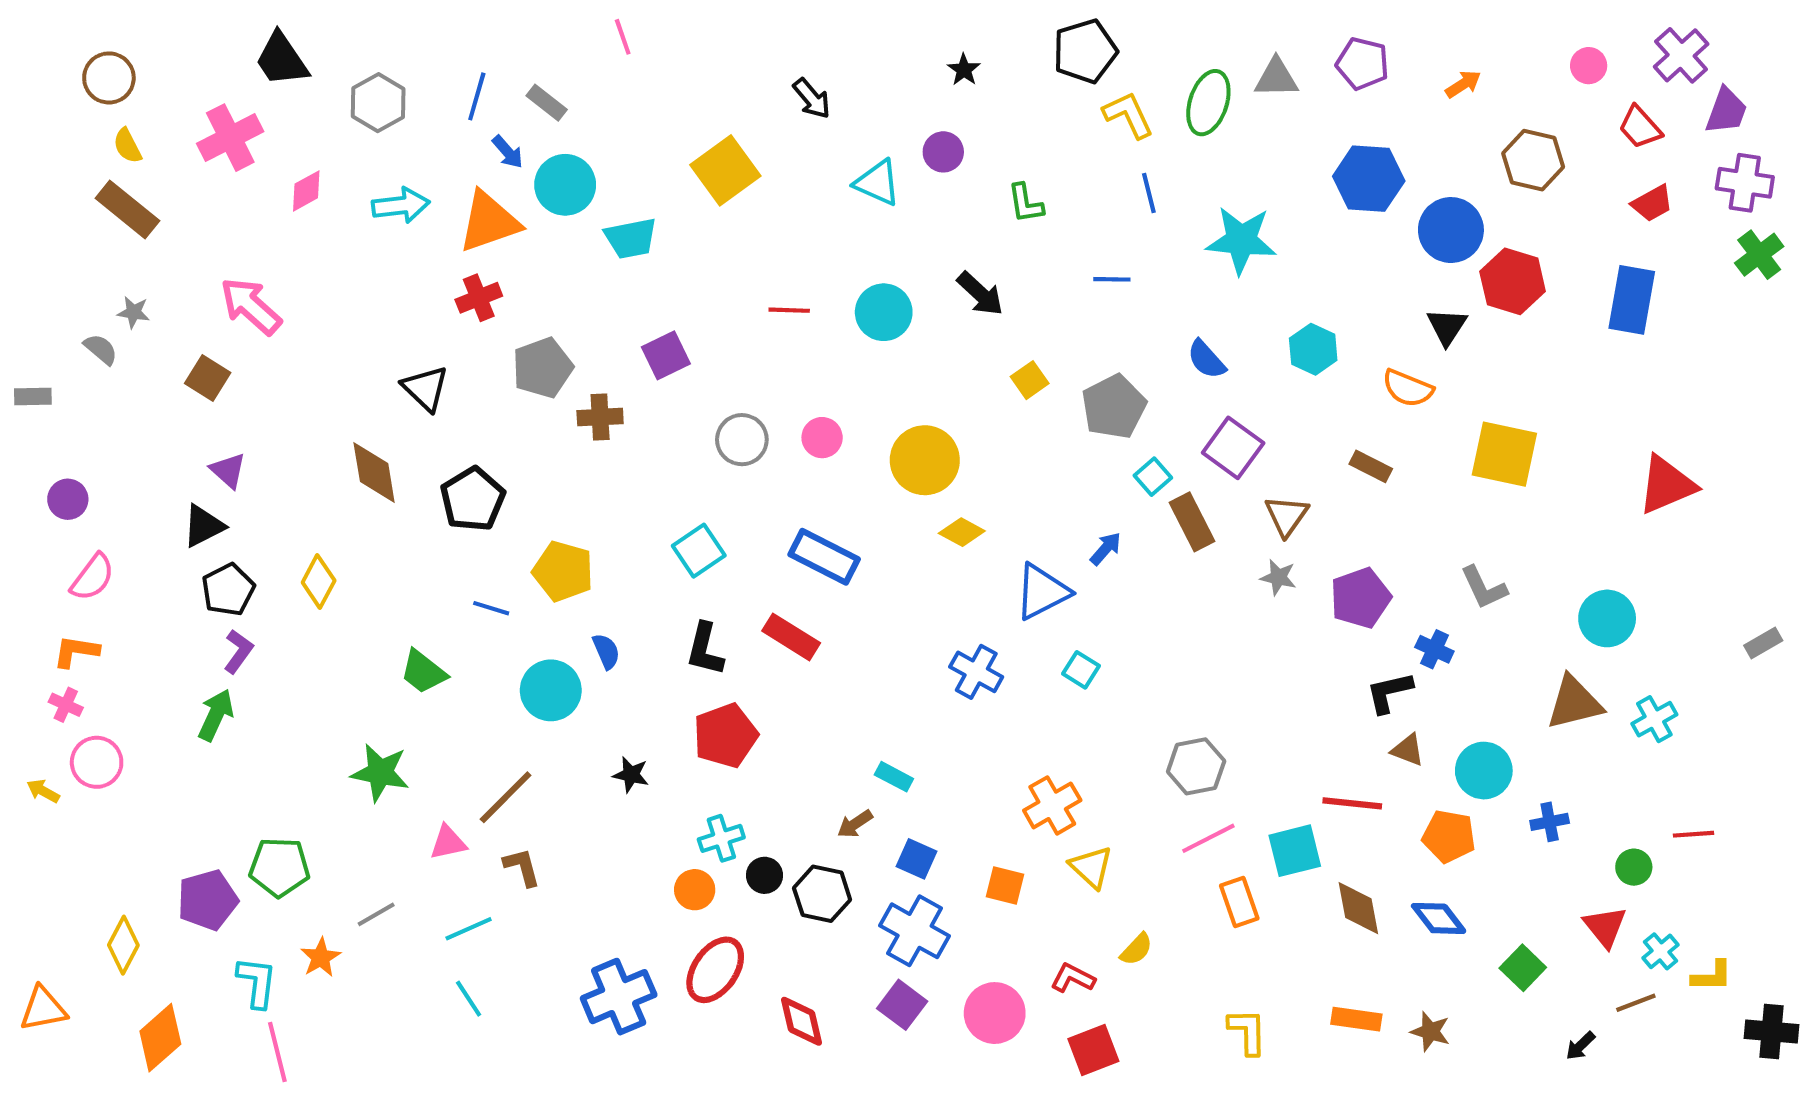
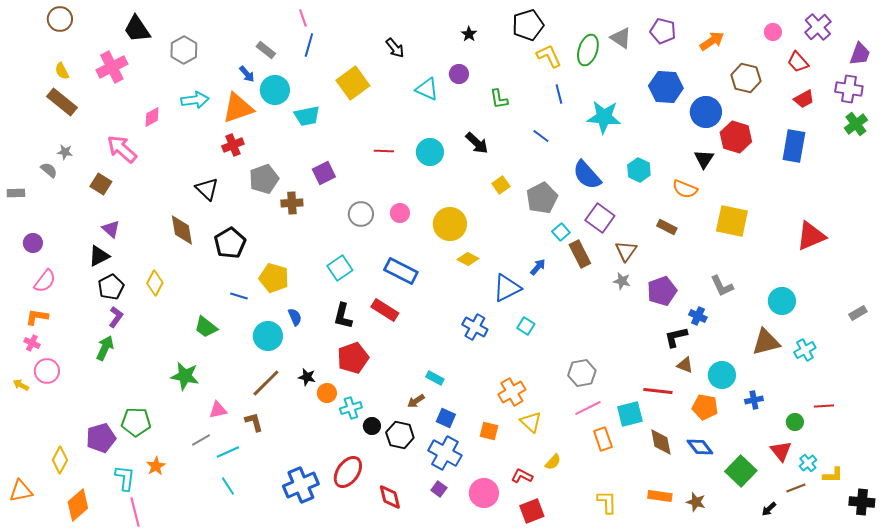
brown circle: (109, 78) -> (60, 19), moved
gray triangle: (1276, 78) -> (621, 38), turned 35
orange arrow: (1463, 84) -> (712, 41), size x1.4
blue line: (477, 96) -> (309, 45), moved
purple trapezoid: (1726, 111) -> (860, 54), moved
pink diamond: (306, 191) -> (152, 117), moved
blue line: (1112, 279) -> (541, 136), turned 36
blue semicircle: (1206, 359) -> (587, 175), size x1.5
brown line: (506, 797) -> (266, 383), moved
orange circle: (695, 890) -> (327, 393), moved
gray line: (376, 914) -> (201, 440), moved
green square: (1523, 968) -> (741, 471), size x1.4
purple square: (902, 1005) -> (439, 489), size x0.7

